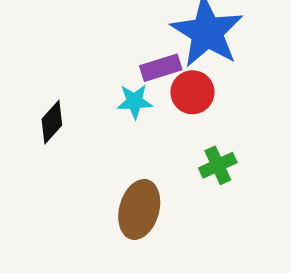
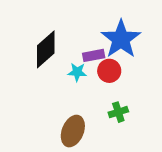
black diamond: (52, 122) -> (46, 49), moved, size x1.6

